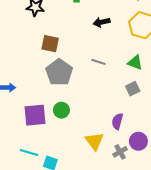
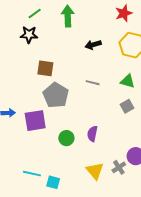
green circle: (61, 110) -> (66, 138), moved
purple square: (35, 115) -> (35, 121), moved
purple semicircle: (117, 121) -> (92, 134), moved
yellow triangle: (94, 141) -> (95, 171), moved

